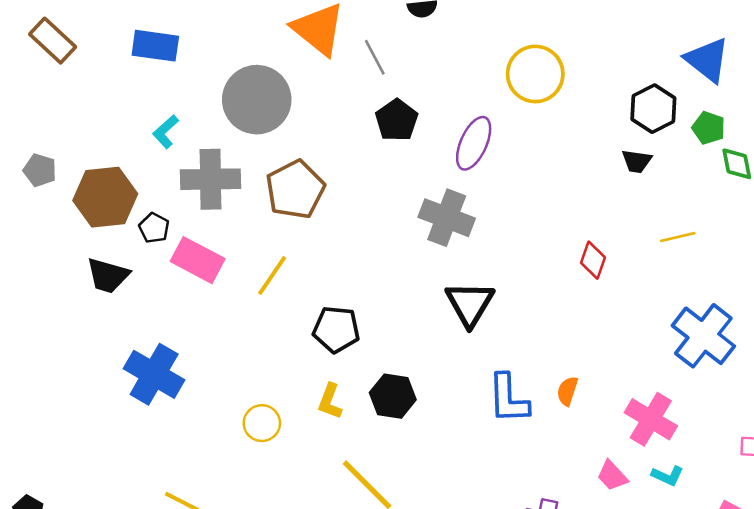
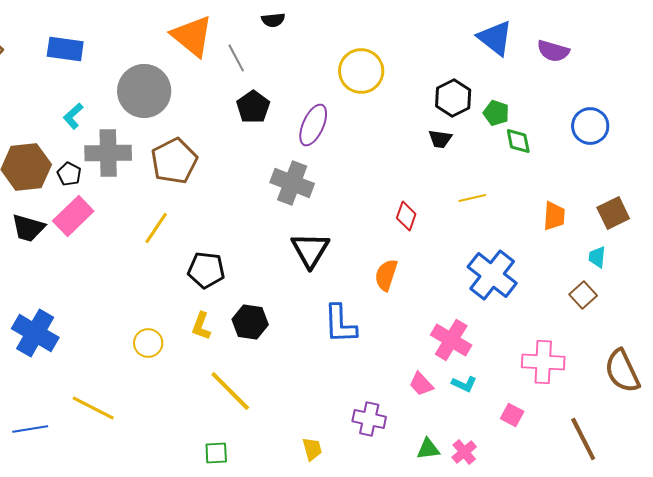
blue triangle: (707, 60) -> (495, 38), moved
black pentagon: (154, 228) -> (69, 174), moved
pink rectangle: (198, 260) -> (73, 216), moved, turned -72
blue cross: (154, 374) -> (35, 333), moved
orange semicircle: (567, 391) -> (386, 275), moved, size x1.4

